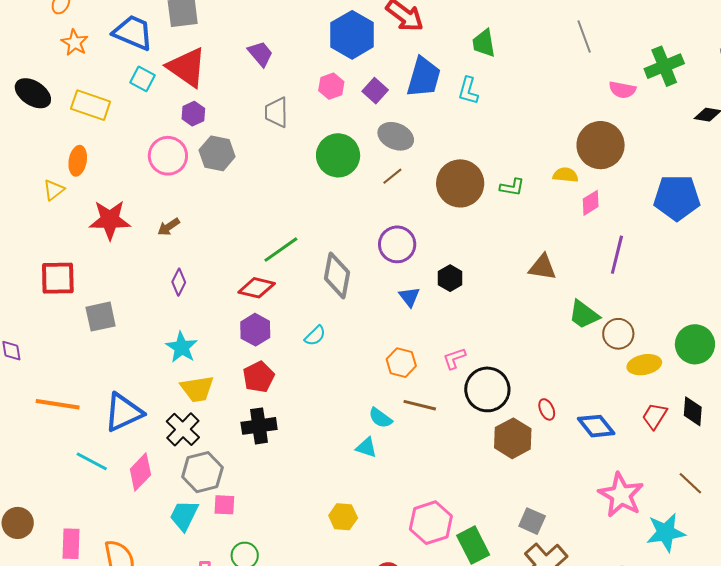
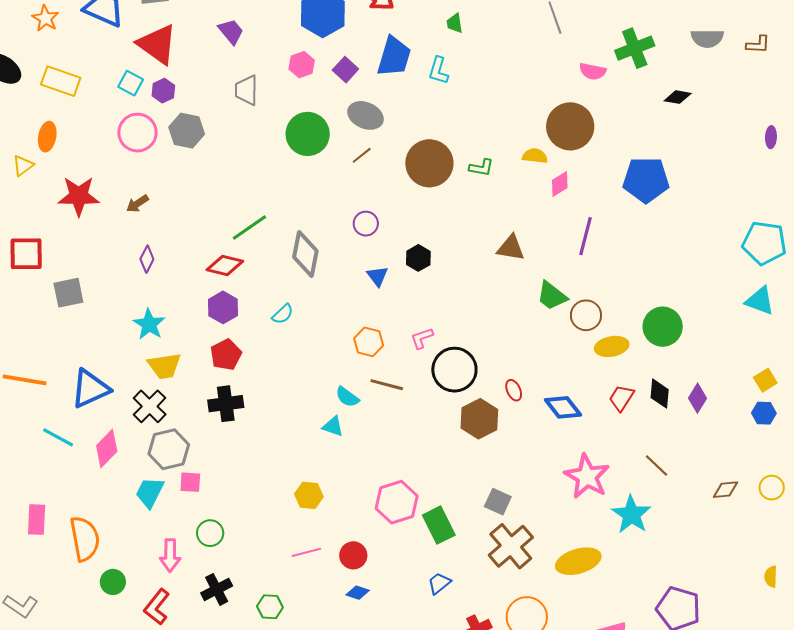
green trapezoid: (484, 43) -> (455, 23), size x0.7
cyan square: (142, 79) -> (131, 83), moved
purple circle: (397, 244) -> (366, 224), size x0.7
cyan star: (666, 532) -> (631, 514), turned -30

